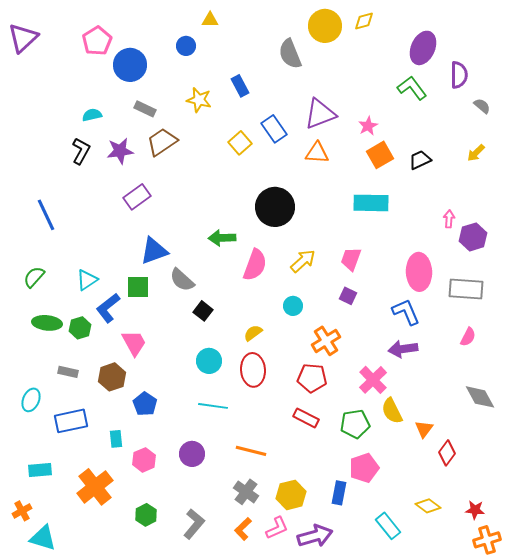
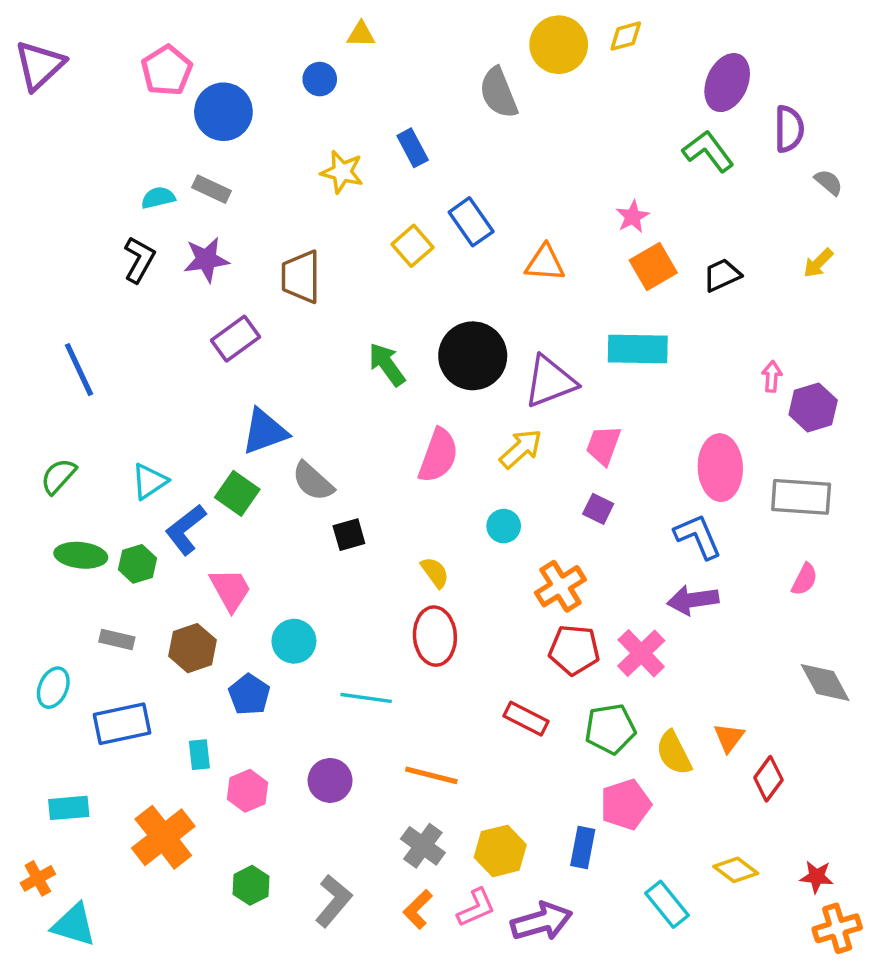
gray rectangle: (145, 109) -> (211, 189), moved
purple triangle: (320, 114) -> (550, 382), moved
brown trapezoid: (162, 142) -> (301, 277), moved, turned -56
green arrow: (222, 238) -> (387, 364), moved, turned 56
green square: (138, 287) -> (237, 493), turned 35
black square: (203, 311) -> (349, 535), turned 36
yellow semicircle: (253, 333) -> (435, 572), turned 90
cyan circle: (209, 361) -> (294, 641), moved
red pentagon: (312, 378) -> (574, 650), moved
yellow semicircle: (392, 411) -> (674, 753), moved

